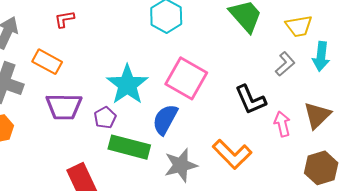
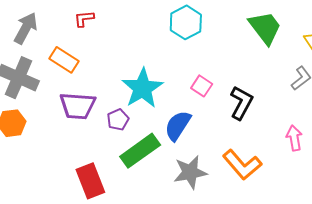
pink square: (186, 78) -> (202, 86), size x0.5
black L-shape: (250, 100) -> (241, 103), moved, turned -132
green rectangle: (129, 147) -> (140, 151), turned -54

